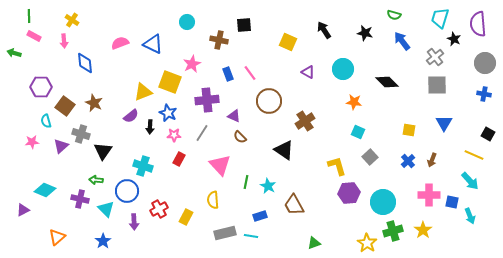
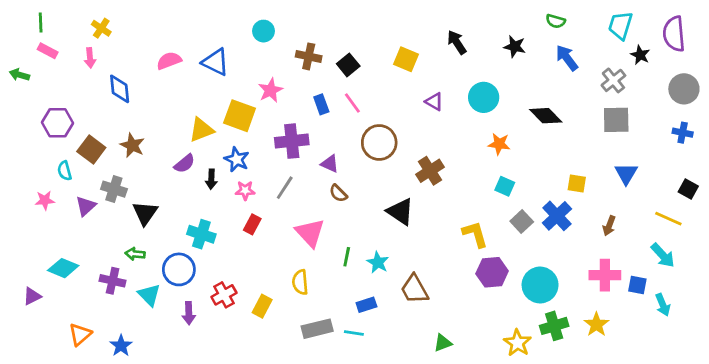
black square: (244, 25) -> (348, 65), moved, turned -35
blue cross: (408, 161) -> (557, 216), moved, size x1.5
blue star: (103, 241) -> (121, 346), moved

